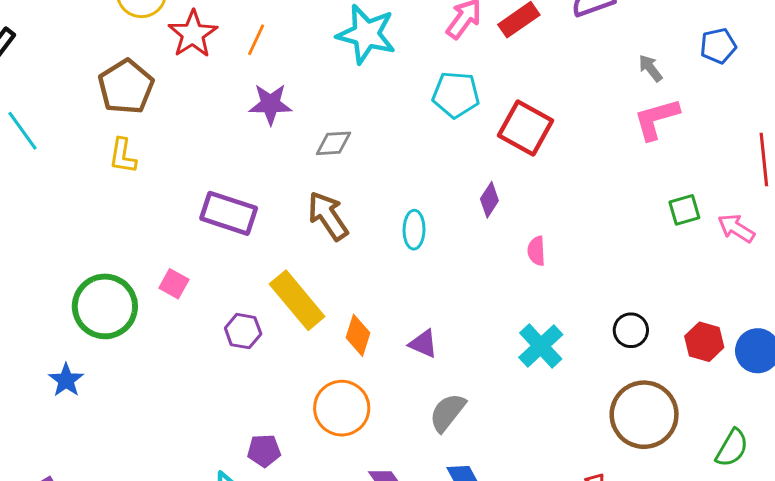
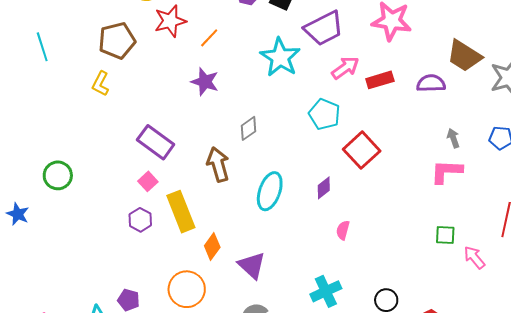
gray diamond: (334, 143) -> (249, 128), moved, turned -50
cyan ellipse: (414, 230) -> (270, 191), size x1.5
pink square: (174, 284) -> (148, 181), moved
green circle: (105, 306) -> (58, 175), size x0.7
purple triangle: (423, 344) -> (252, 265), size x1.4
blue star: (66, 380) -> (18, 214), turned -30

